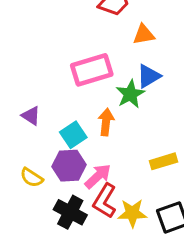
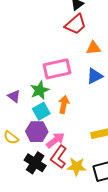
green star: (130, 94) -> (40, 90), moved

